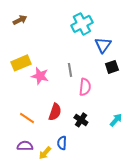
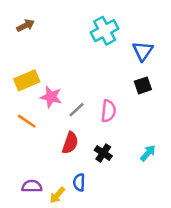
blue triangle: (103, 45) -> (143, 51), moved
gray line: (70, 70) -> (77, 110), moved, turned 56
orange line: (27, 118) -> (27, 121), moved

